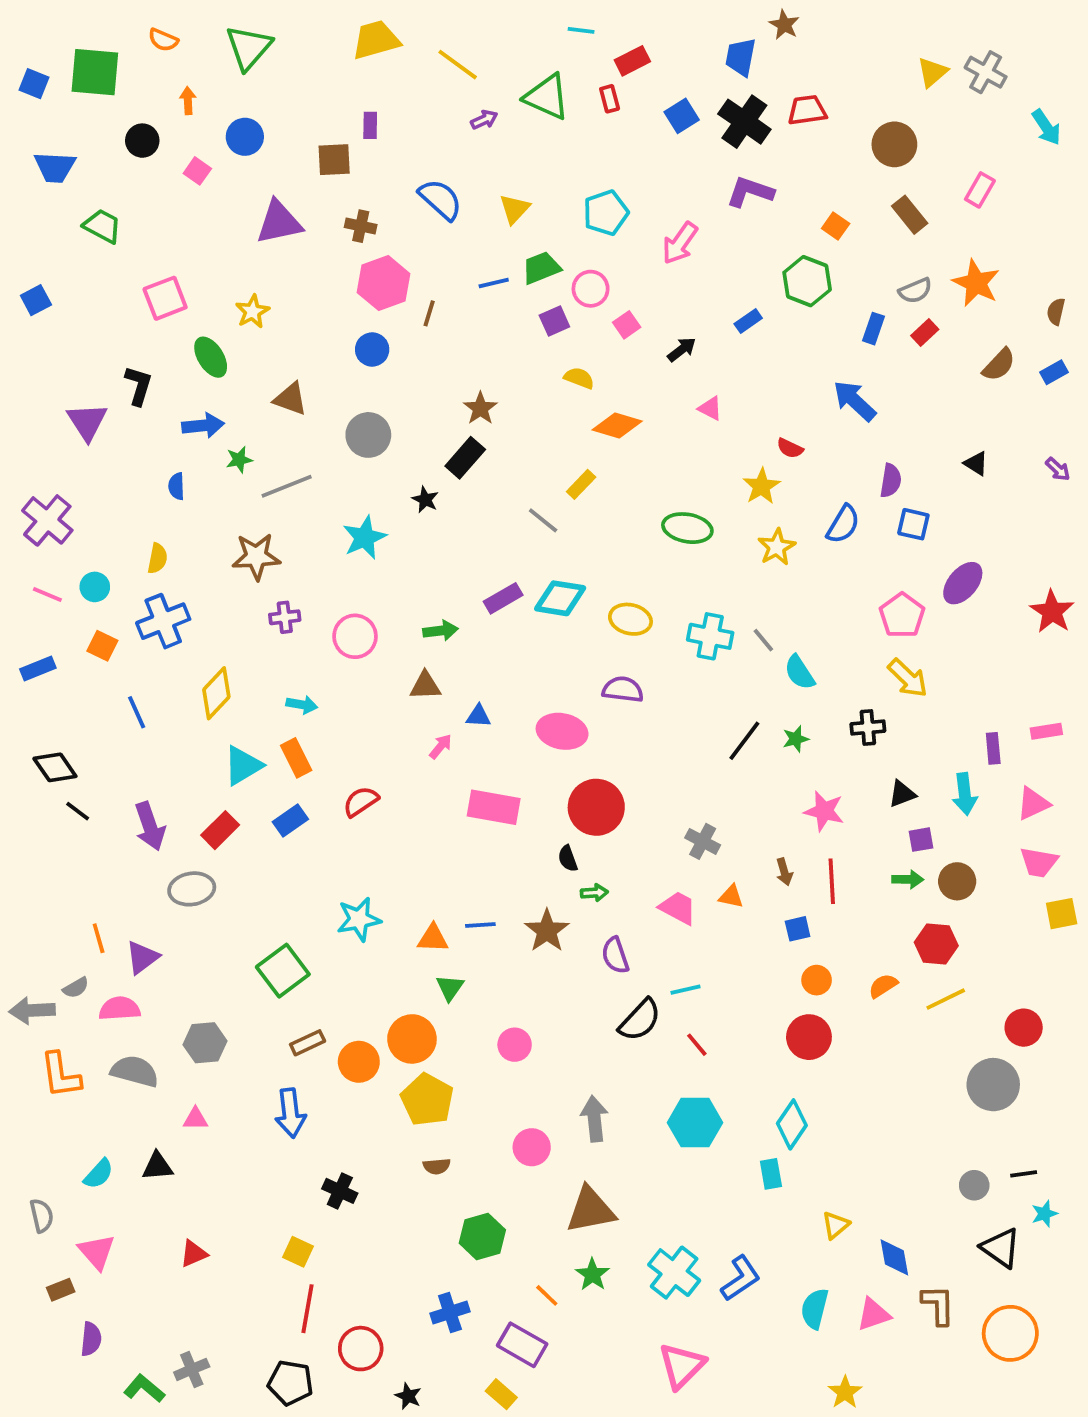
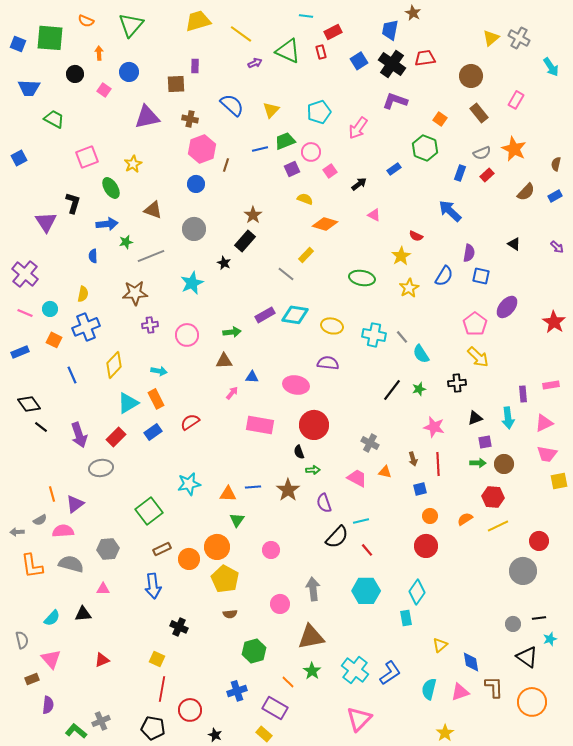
gray arrow: (32, 1010) -> (17, 532), size x0.6

